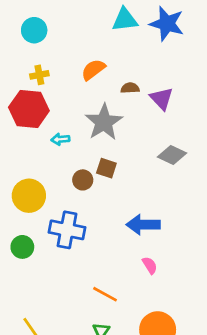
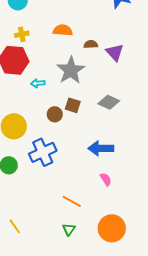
orange semicircle: (93, 70) -> (63, 30), turned 42
gray diamond: (172, 155) -> (109, 102), moved
blue cross: (67, 230) -> (43, 152), turned -36

